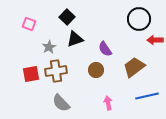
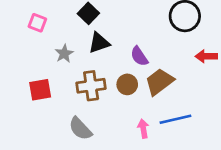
red arrow: (155, 40) -> (206, 56), moved
brown trapezoid: (134, 67) -> (159, 82), moved
brown cross: (56, 71) -> (91, 86), moved
blue line: (147, 96) -> (175, 119), moved

